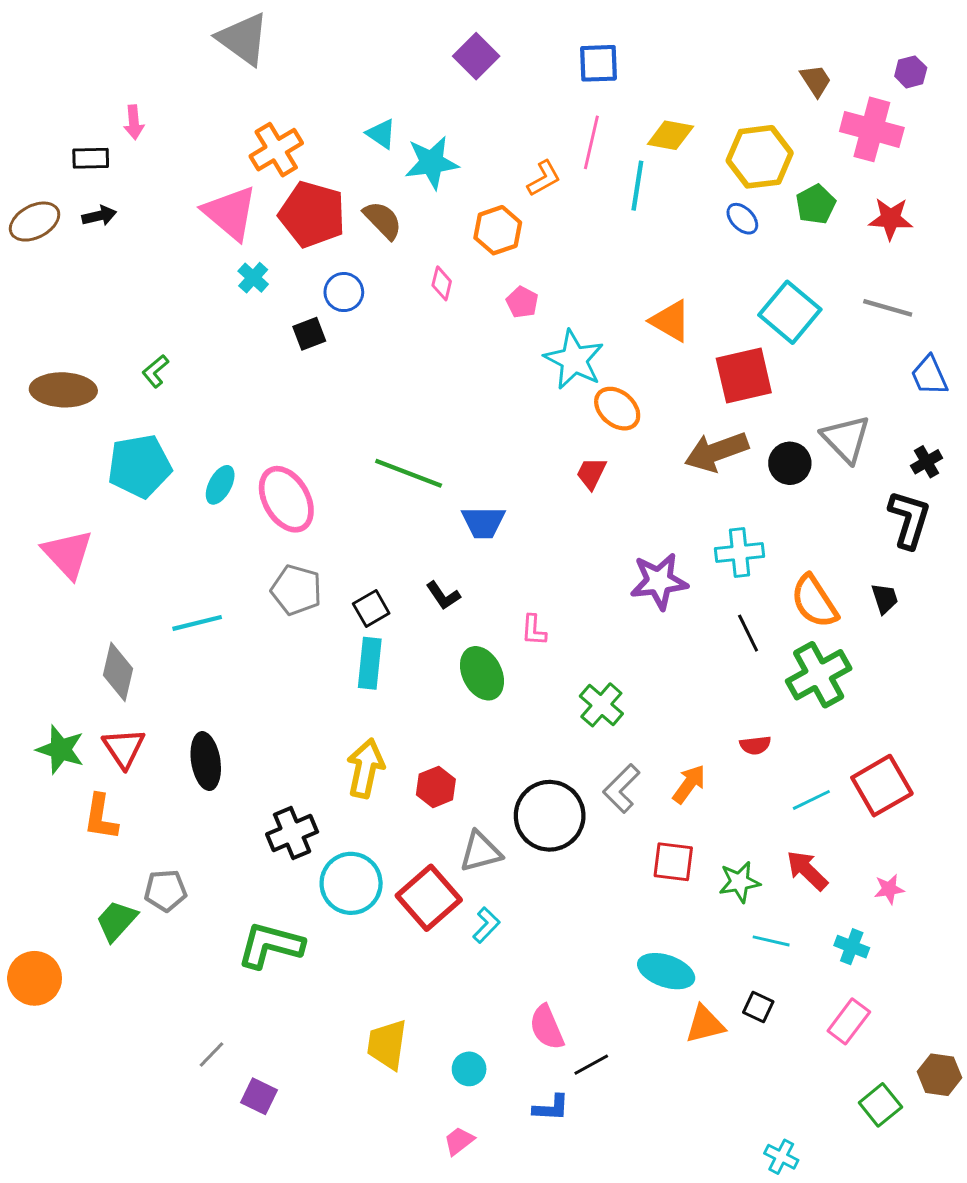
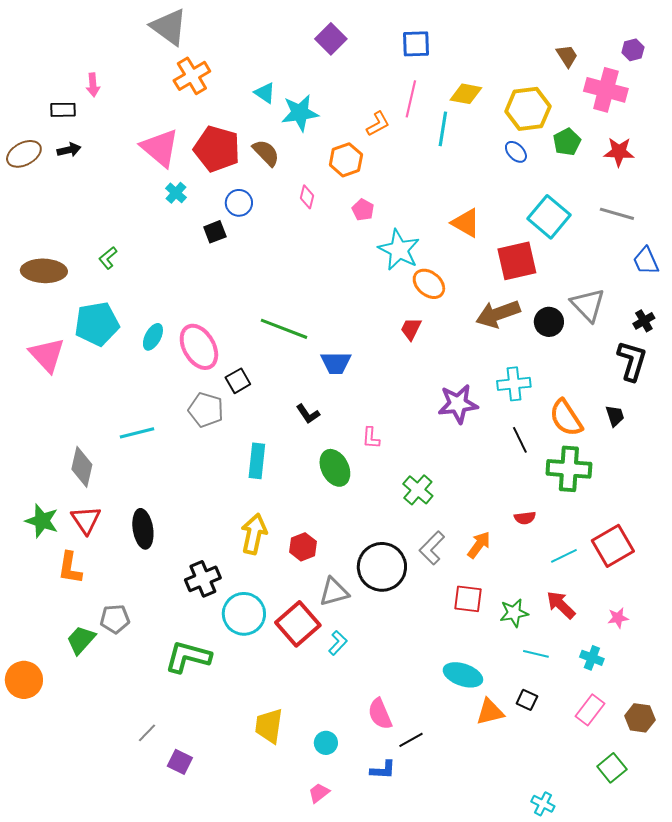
orange cross: (276, 150) -> (192, 76), moved
pink triangle: (68, 554) -> (47, 355), moved
black square: (371, 609) -> (238, 381), moved
green cross: (819, 675) -> (569, 469), turned 33
brown hexagon: (939, 1075) -> (640, 718), moved

